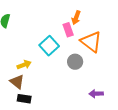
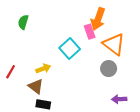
orange arrow: (76, 18) -> (98, 19), size x1.5
gray circle: (75, 62) -> (109, 69), moved

